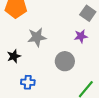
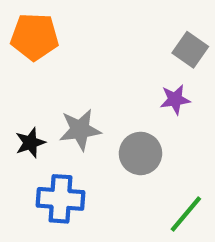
gray star: (37, 37) -> (80, 130), moved
blue cross: (28, 82) -> (61, 199), size x1.5

